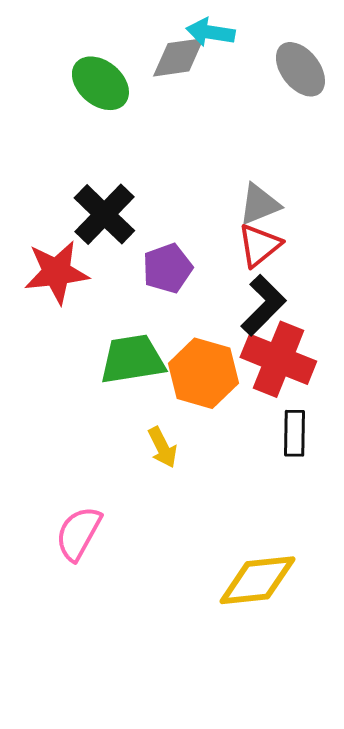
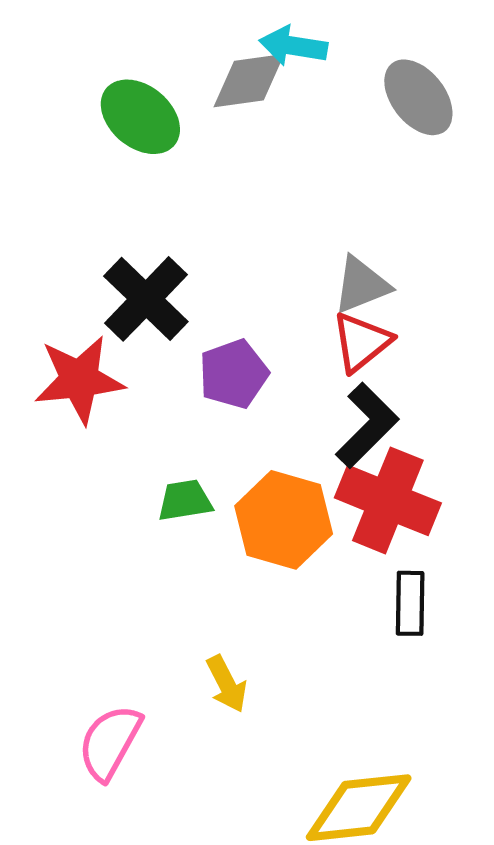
green trapezoid: (132, 359) -> (185, 500), size x0.6
yellow arrow: (162, 447) -> (227, 684), moved

